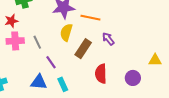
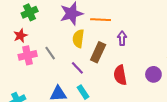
purple arrow: (108, 39) -> (122, 38), turned 48
purple line: (51, 62) -> (77, 68), moved

